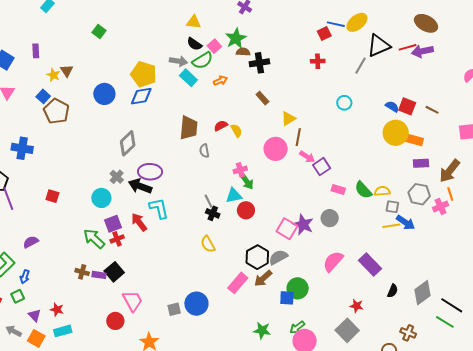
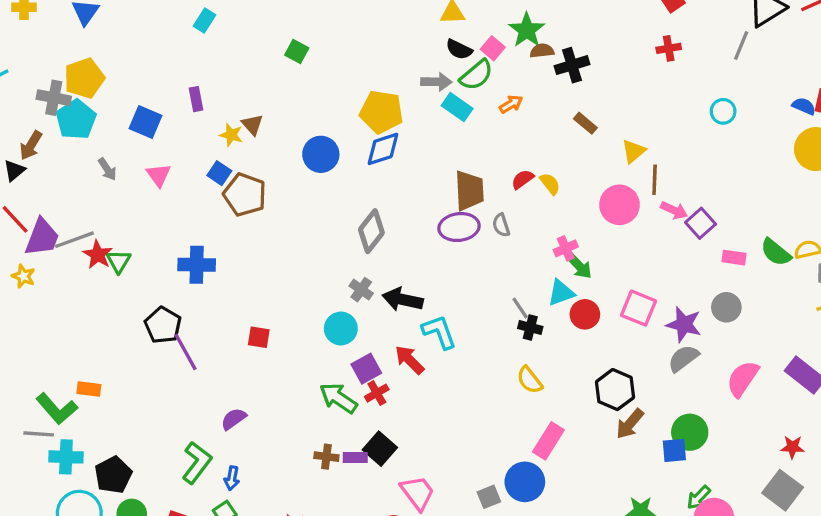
purple ellipse: (150, 172) -> (459, 227), moved
pink square: (287, 229) -> (638, 308), moved
gray semicircle: (278, 257) -> (683, 358), moved
pink rectangle: (238, 283) -> (548, 441), moved

